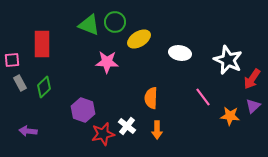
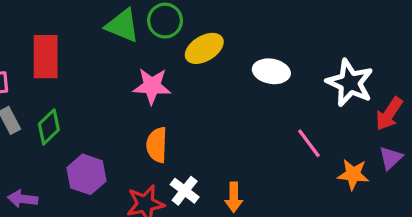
orange semicircle: (151, 98) -> (157, 145), moved
purple hexagon: (83, 110) -> (86, 174), moved

